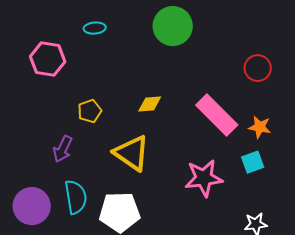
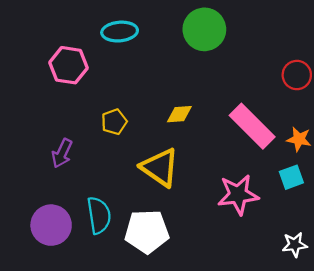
cyan ellipse: (95, 28) -> (120, 32), size x1.5
purple arrow: (63, 149) -> (62, 153), moved

